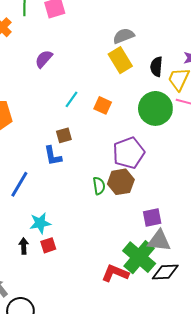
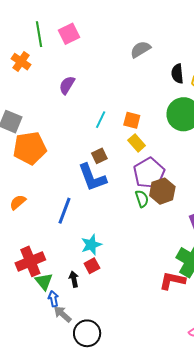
yellow rectangle: (120, 60) -> (137, 143), moved, size x0.7
purple pentagon: (129, 153) -> (149, 173), moved
blue L-shape: (53, 156) -> (92, 177), size x1.5
red square: (48, 245) -> (92, 266), moved
black arrow: (24, 246) -> (74, 279), moved

